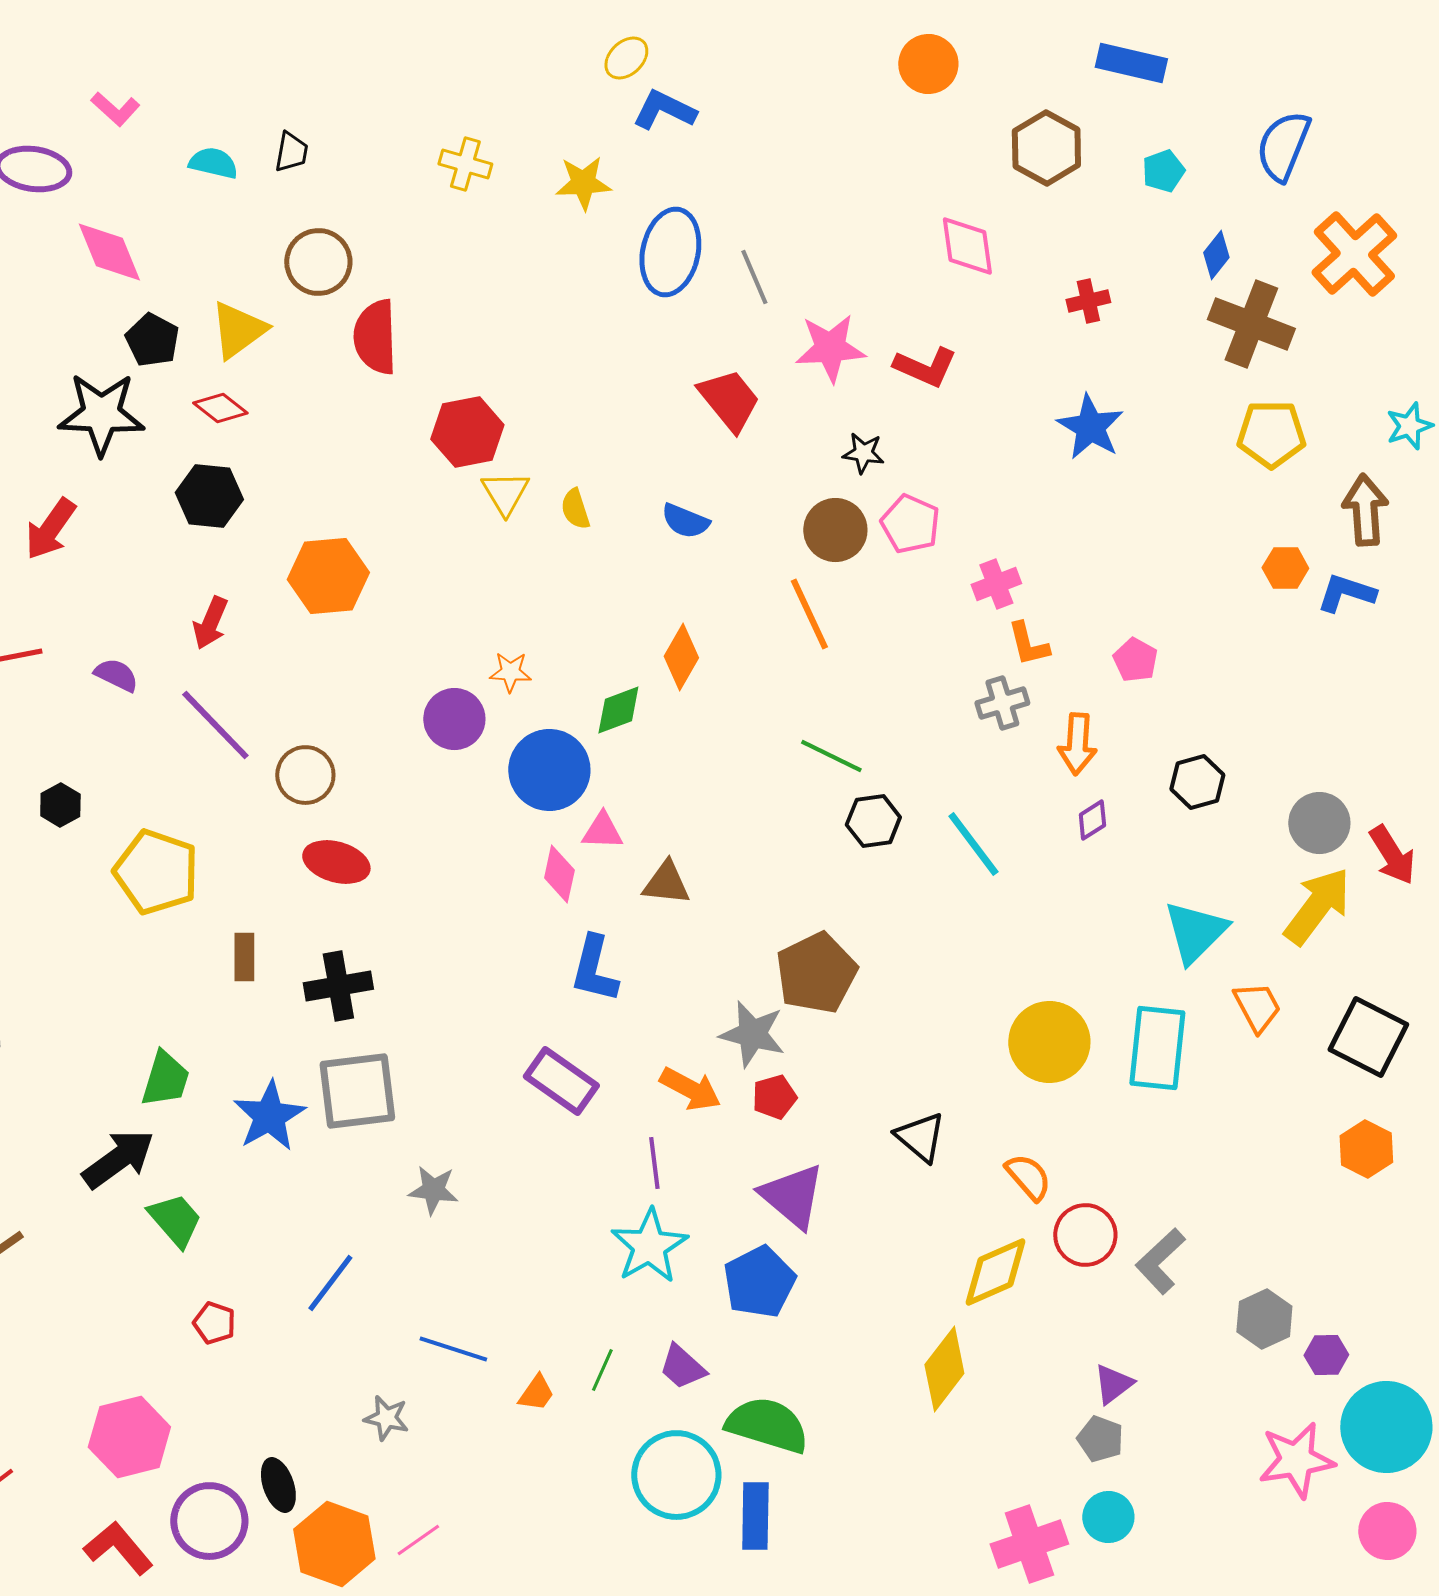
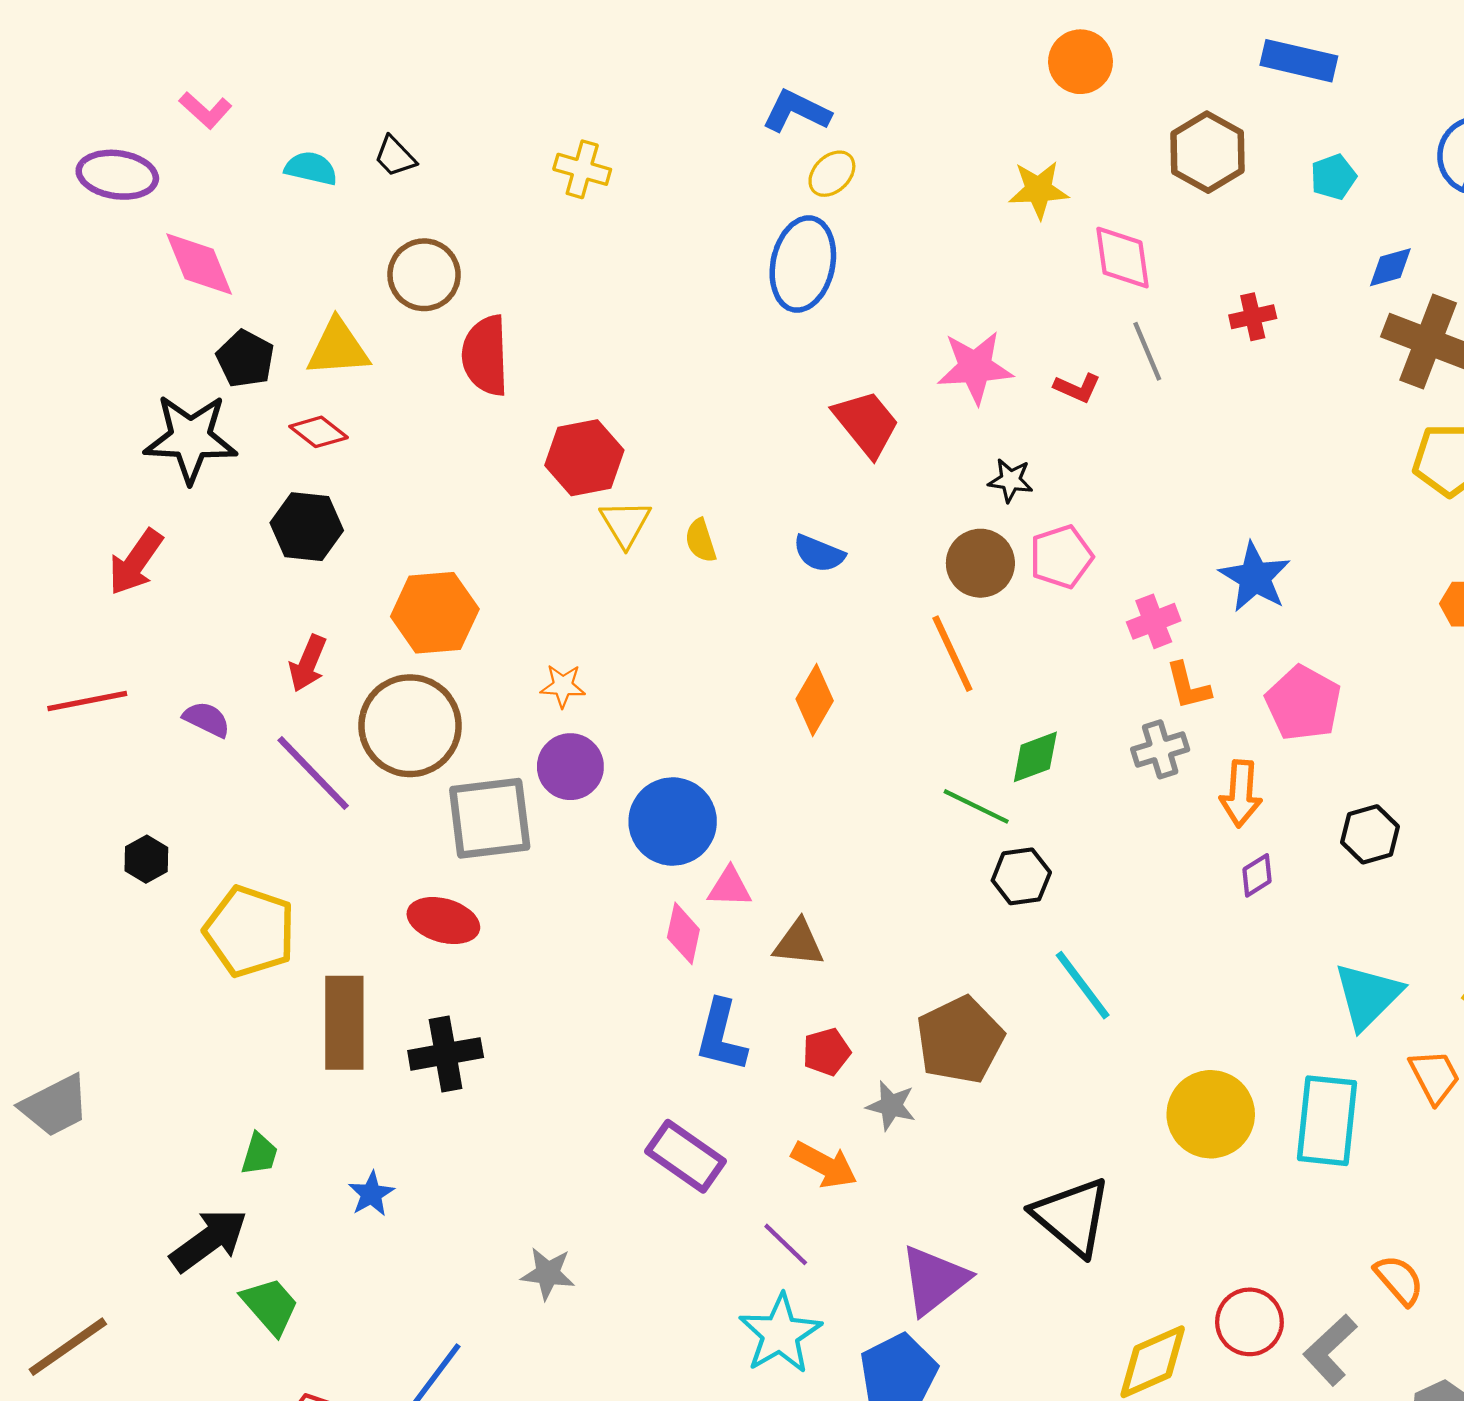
yellow ellipse: (626, 58) -> (832, 174), moved
black trapezoid: (291, 152) -> (395, 156), turned 126
yellow star: (583, 183) -> (1039, 190), moved
blue diamond: (1216, 255) -> (1390, 267), turned 36
gray line: (754, 277) -> (1147, 351), moved
yellow triangle: (238, 330) -> (338, 348), turned 32
red L-shape: (925, 367) -> (1077, 388), size x0.7
blue star: (1090, 427) -> (1255, 577), moved
pink pentagon: (910, 524) -> (1061, 557), turned 30
pink pentagon: (1135, 660) -> (1303, 703), size x1.6
orange star: (510, 672) -> (563, 686), moved
green diamond: (618, 710) -> (1035, 757), moved
brown circle: (305, 775) -> (410, 726), moved, size x1.6
cyan line: (973, 844) -> (1083, 985), moved
brown rectangle: (244, 957) -> (344, 1023), size x1.8
gray star: (752, 1034) -> (891, 1106), size x0.7
green trapezoid: (165, 1079) -> (259, 1154), size x0.7
gray square: (357, 1091) -> (490, 818), moved
red pentagon: (774, 1097) -> (827, 1052), moved
blue star: (269, 1116) -> (371, 1194), size x0.6
black triangle: (920, 1137) -> (1072, 1216), size x1.5
purple line: (654, 1163) -> (786, 1244), turned -39
orange semicircle: (1028, 1177) -> (1399, 1280), moved
purple triangle: (792, 1196) -> (934, 1280), turned 42

